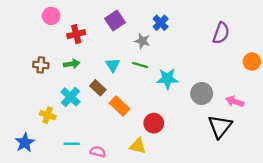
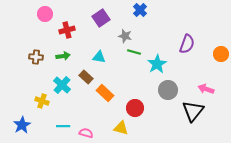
blue cross: (161, 23) -> (140, 10), moved
purple semicircle: (221, 33) -> (187, 44), moved
cyan triangle: (113, 65) -> (99, 57), turned -48
green line: (140, 65) -> (134, 52), moved
cyan star: (167, 79) -> (157, 64), moved, turned -30
gray circle: (202, 93) -> (168, 90), moved

